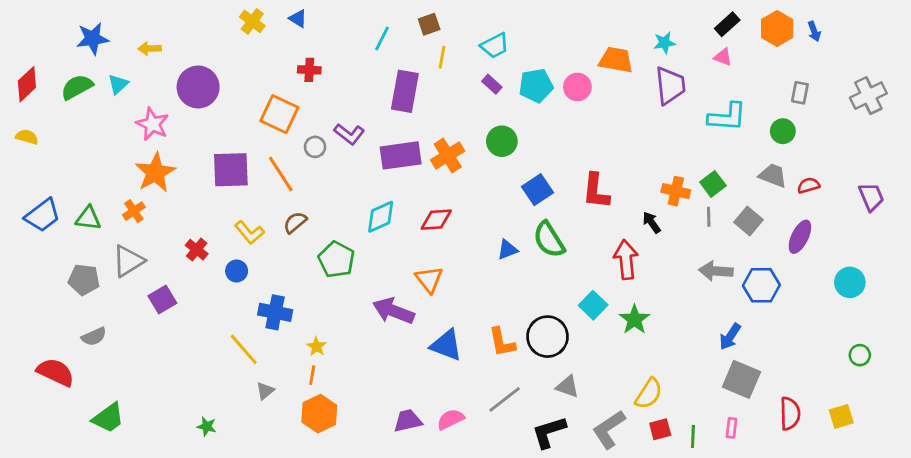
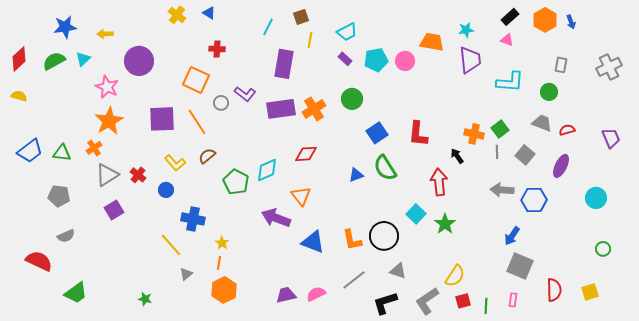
cyan diamond: (381, 217) -> (267, 170), moved
gray triangle: (128, 261) -> (107, 175), moved

